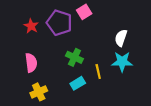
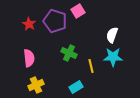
cyan rectangle: (78, 83) -> (76, 87), moved

